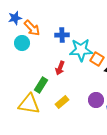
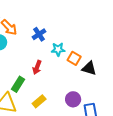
blue cross: (62, 35) -> (39, 34), turned -32
cyan star: (81, 50) -> (58, 49), size x0.6

